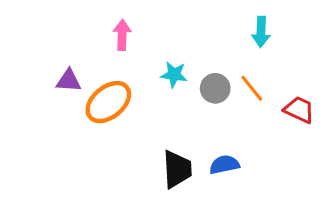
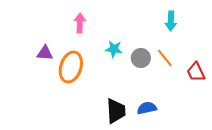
orange ellipse: (108, 102) -> (71, 67), turned -32
red trapezoid: (299, 110) -> (196, 72), turned -140

